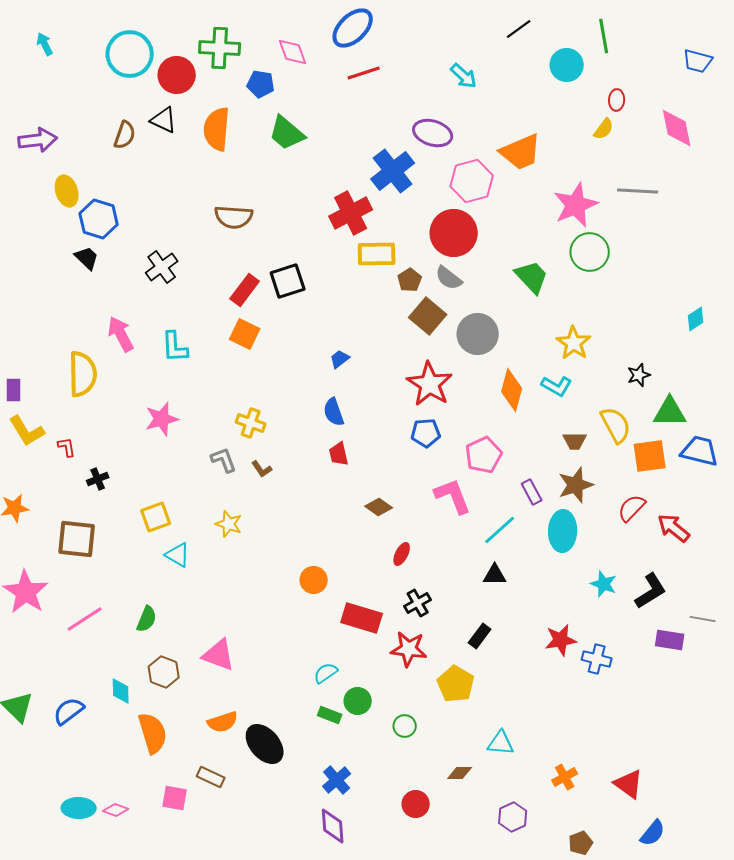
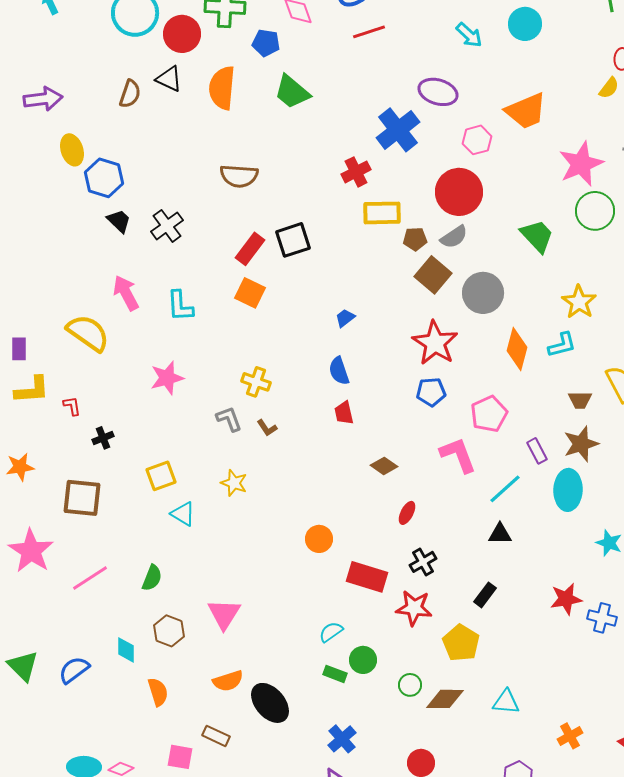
cyan circle: (567, 65) -> (525, 24), moved
pink hexagon: (472, 181) -> (477, 140), size x0.7
red cross: (351, 213) -> (356, 172), size x0.7
black trapezoid: (87, 258) -> (119, 221), moved
gray semicircle: (449, 278) -> (454, 237), turned -72
brown pentagon: (410, 280) -> (415, 239), turned 30
yellow semicircle: (83, 374) -> (88, 333), turned -54
cyan L-shape: (557, 386) -> (562, 345), turned -44
yellow L-shape: (27, 431) -> (32, 390), turned -63
pink triangle: (219, 655) -> (224, 614), turned 42
orange semicircle: (153, 733) -> (158, 692), size x0.7
brown diamond: (460, 773) -> (445, 699), moved, size x1.5

